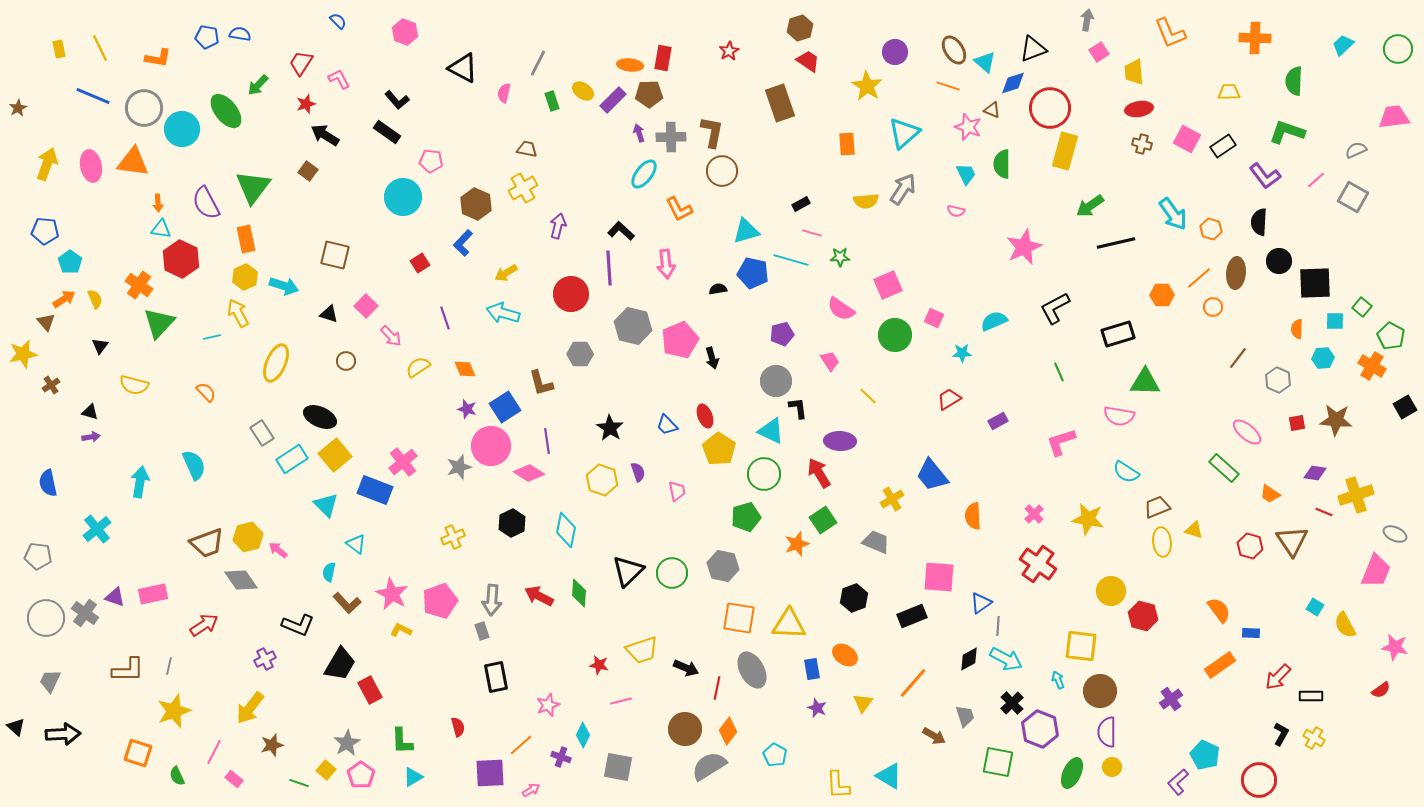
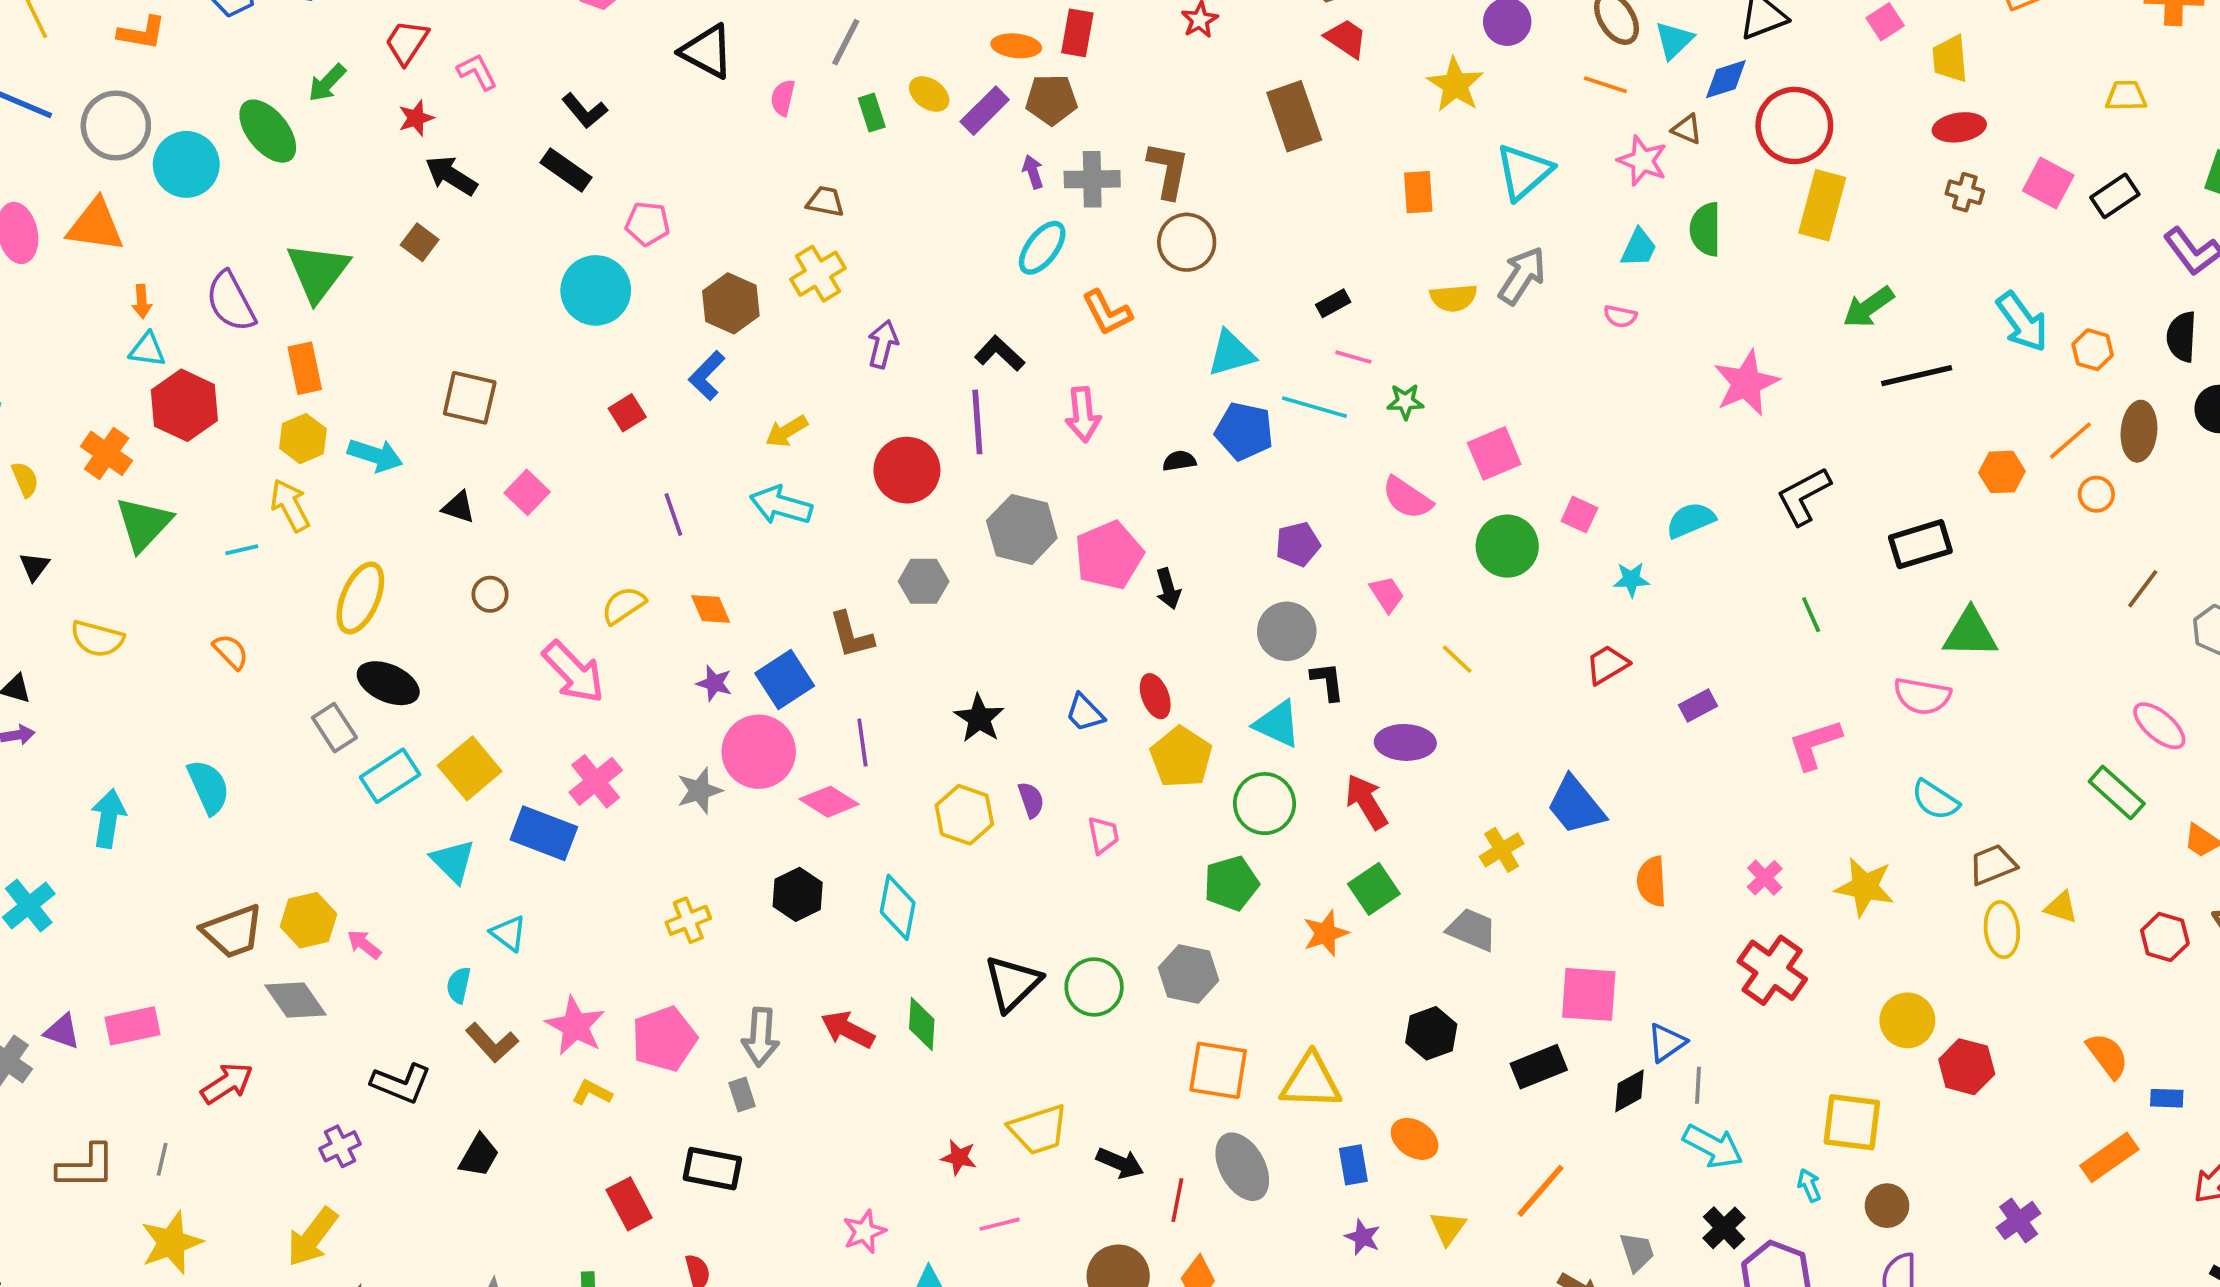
cyan triangle: (985, 62) -> (1674, 40), turned 35
cyan trapezoid: (966, 174) -> (1639, 248), turned 50
pink arrow: (391, 336) -> (573, 672), moved, size x1.6
black ellipse: (320, 417) -> (388, 683), moved
black diamond: (969, 659) -> (1629, 1091), moved
black trapezoid: (340, 664) -> (479, 1156), size x0.7
black rectangle: (496, 677) -> (712, 1169), moved, turned -68
red rectangle: (370, 690) -> (629, 1204), moved
brown circle: (1100, 691) -> (1887, 1206), size x0.7

